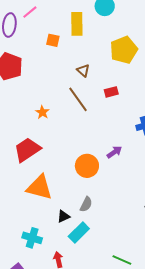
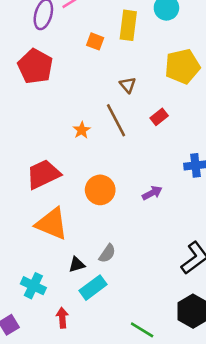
red rectangle: (111, 92) -> (159, 117), turned -32
orange star: (42, 112) -> (82, 130), moved
orange circle: (87, 166) -> (100, 190), moved

